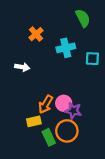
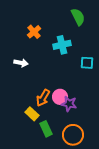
cyan square: (92, 59) -> (87, 63), moved
yellow rectangle: (34, 121) -> (32, 114), turned 56
orange circle: (67, 131) -> (73, 135), moved

